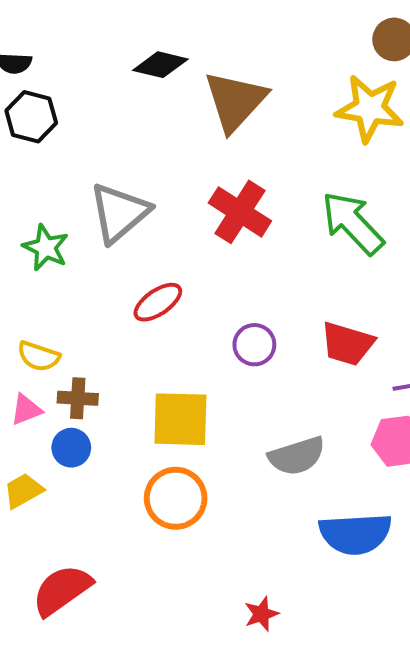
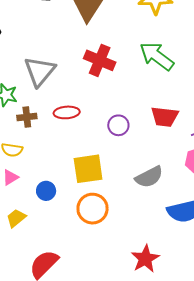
red ellipse: (158, 302) -> (67, 112), turned 40
brown cross: (78, 398) -> (27, 117), moved
blue circle: (71, 448) -> (46, 191), moved
red star: (261, 614) -> (145, 259), size x1.6

